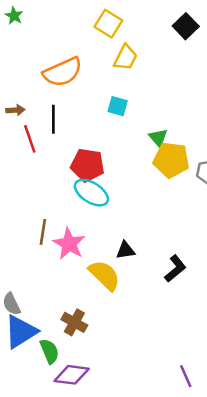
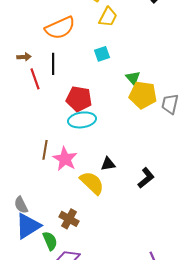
cyan square: (118, 106) -> (102, 54), turned -35
cyan ellipse: (91, 193) -> (82, 120), turned -40

